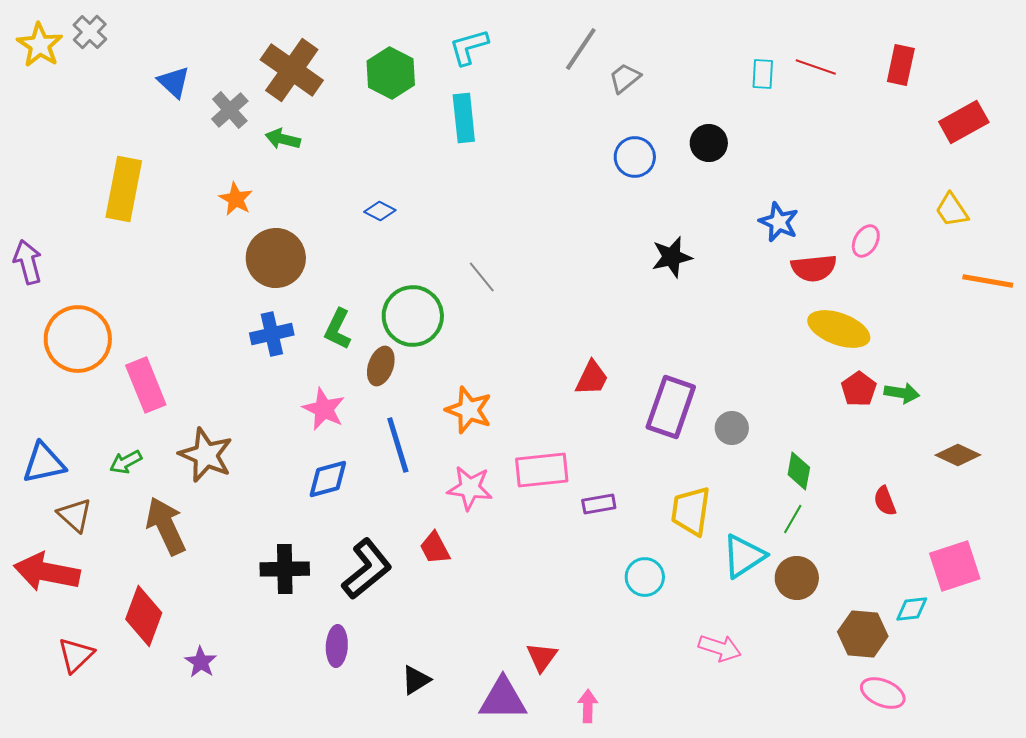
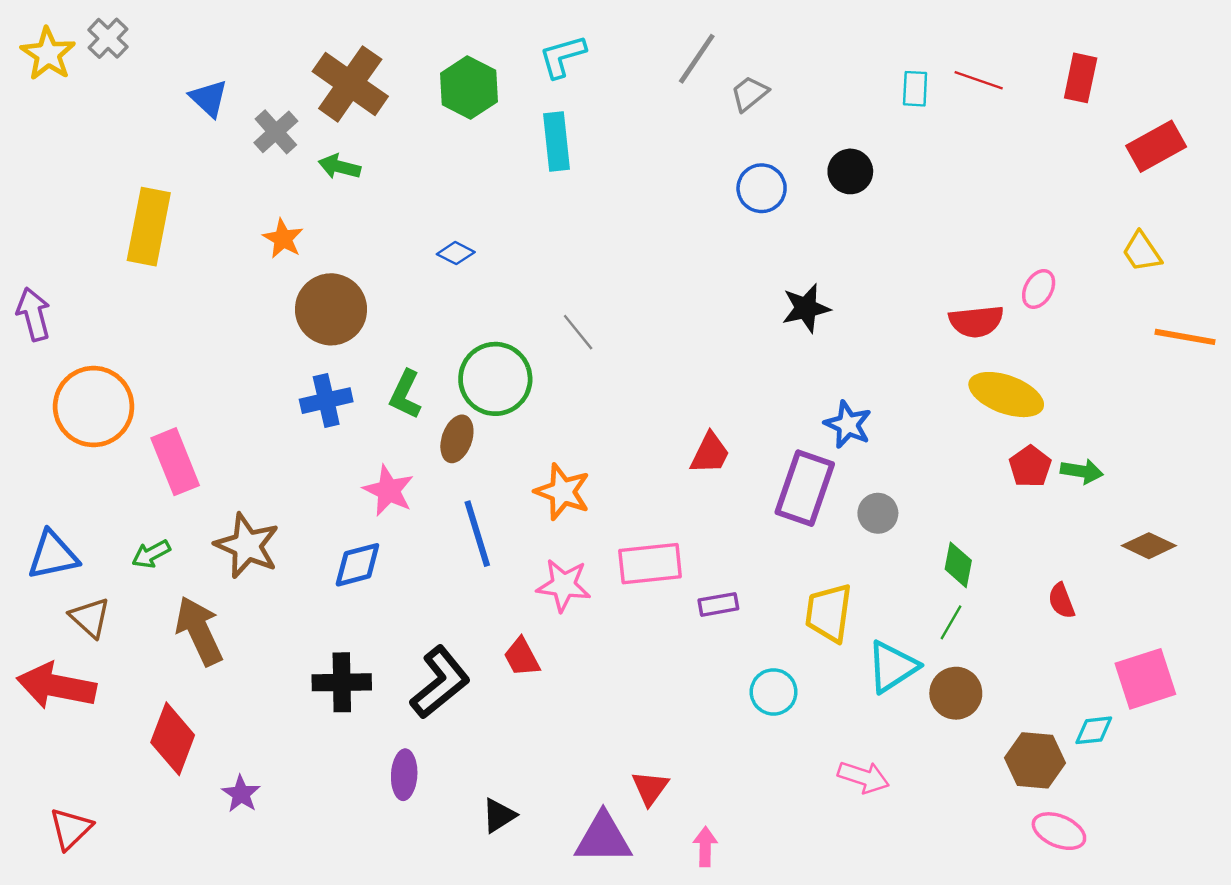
blue star: (779, 222) -> (848, 425), moved
blue diamond: (328, 479) -> (357, 565), moved
red triangle: (76, 655) -> (71, 829), moved

